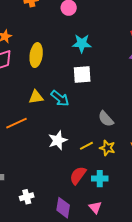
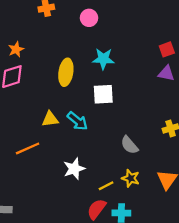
yellow ellipse: (36, 55) -> (66, 72), moved
yellow line: (86, 146) -> (106, 186), moved

